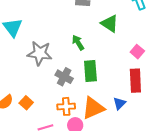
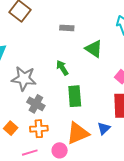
gray cross: (64, 77) -> (36, 104), moved
orange cross: (66, 106) -> (39, 129), moved

